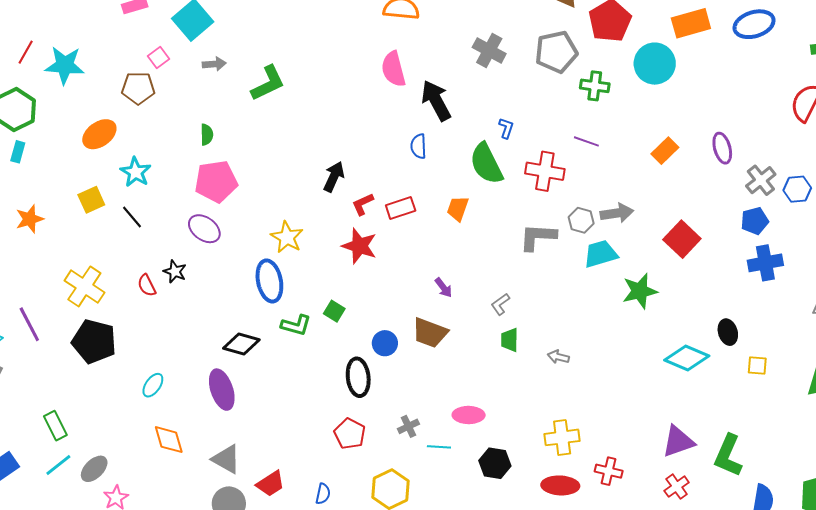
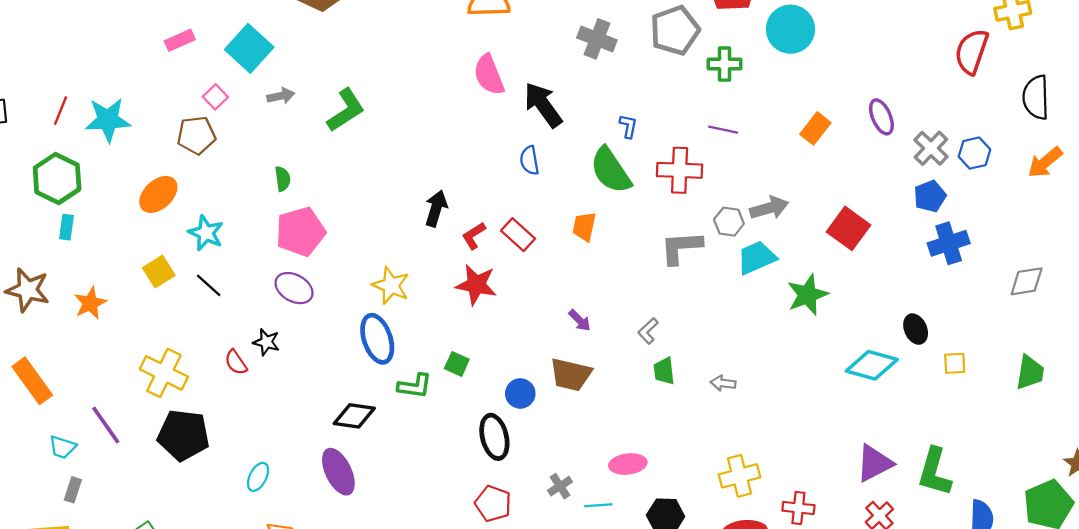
red rectangle: (401, 208) -> (518, 235), turned 68

